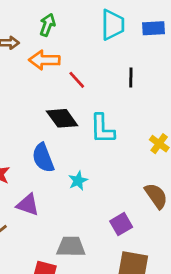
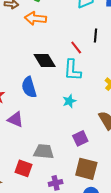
red line: (77, 80) -> (76, 47), moved
cyan star: (78, 181) -> (69, 101), moved

